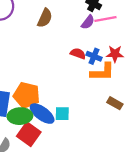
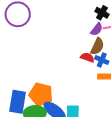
brown semicircle: (45, 18) -> (97, 46), moved

